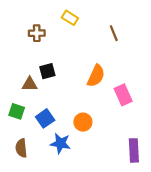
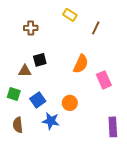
yellow rectangle: (70, 18) -> (70, 15), moved
brown line: (114, 33) -> (96, 28), turned 48

